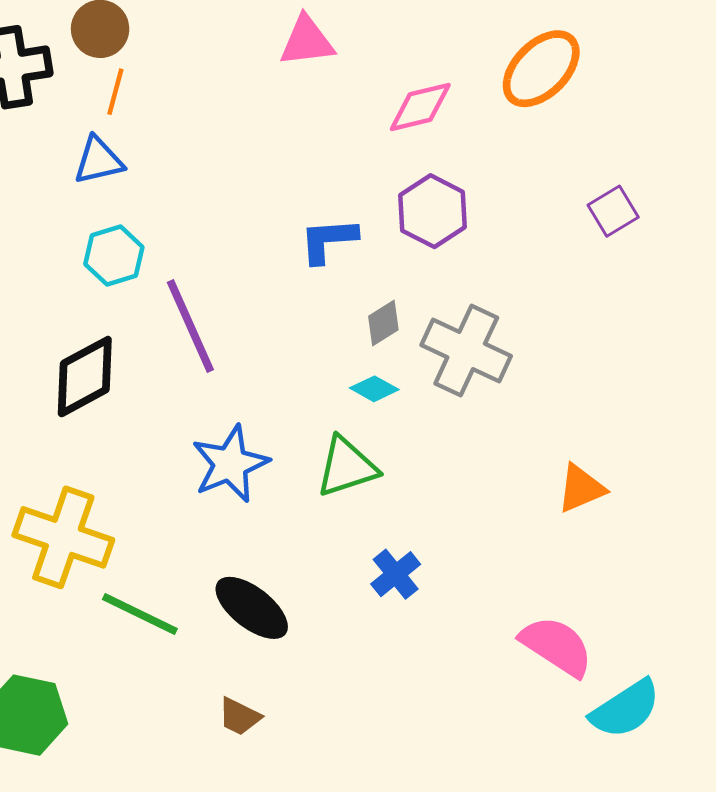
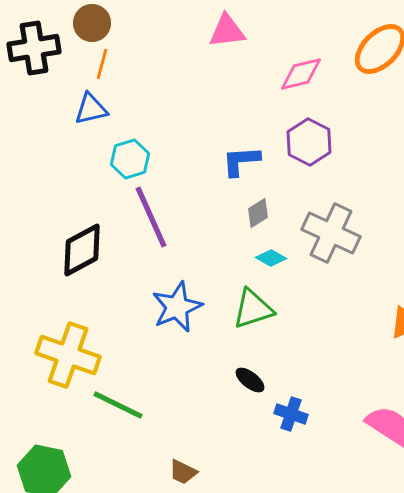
cyan hexagon: (114, 256) -> (130, 159), moved
gray diamond: (383, 323) -> (258, 213), moved
blue cross: (396, 574) -> (291, 414), moved, turned -32
black ellipse: (252, 608) -> (250, 380), moved, size x0.6

